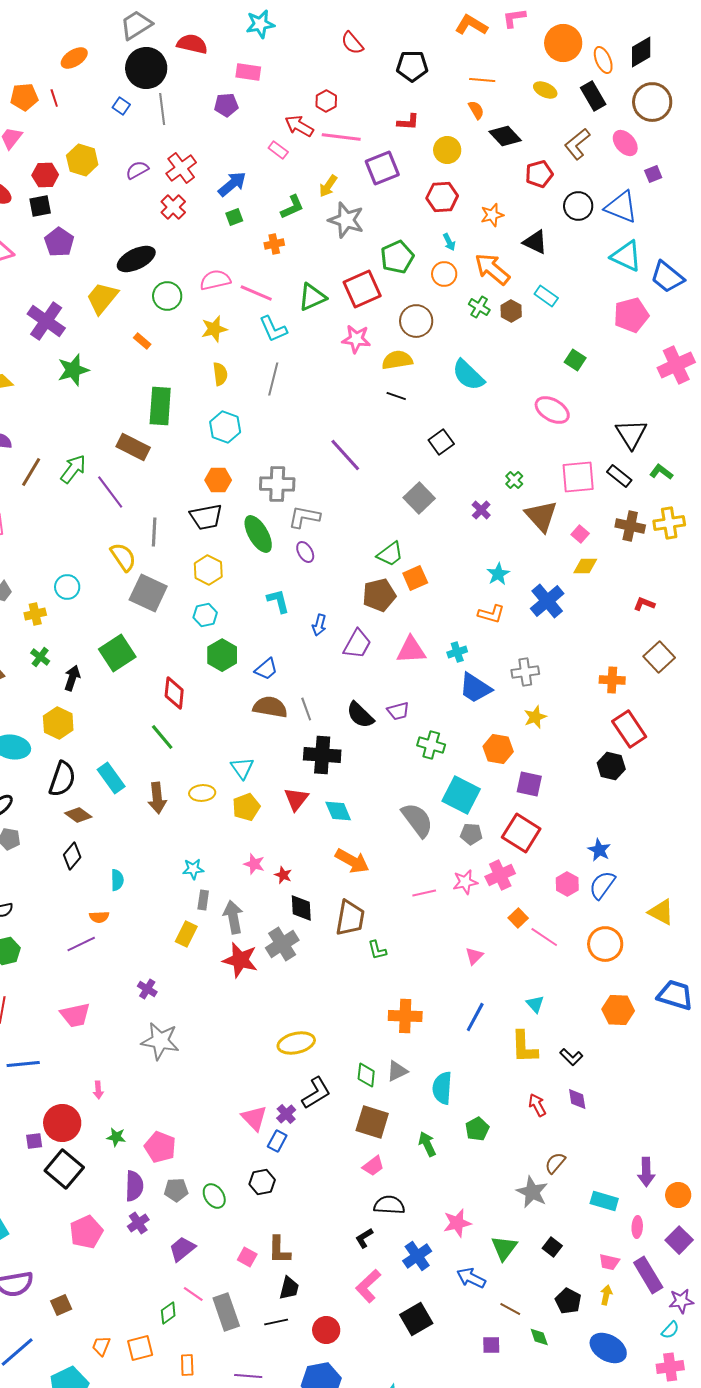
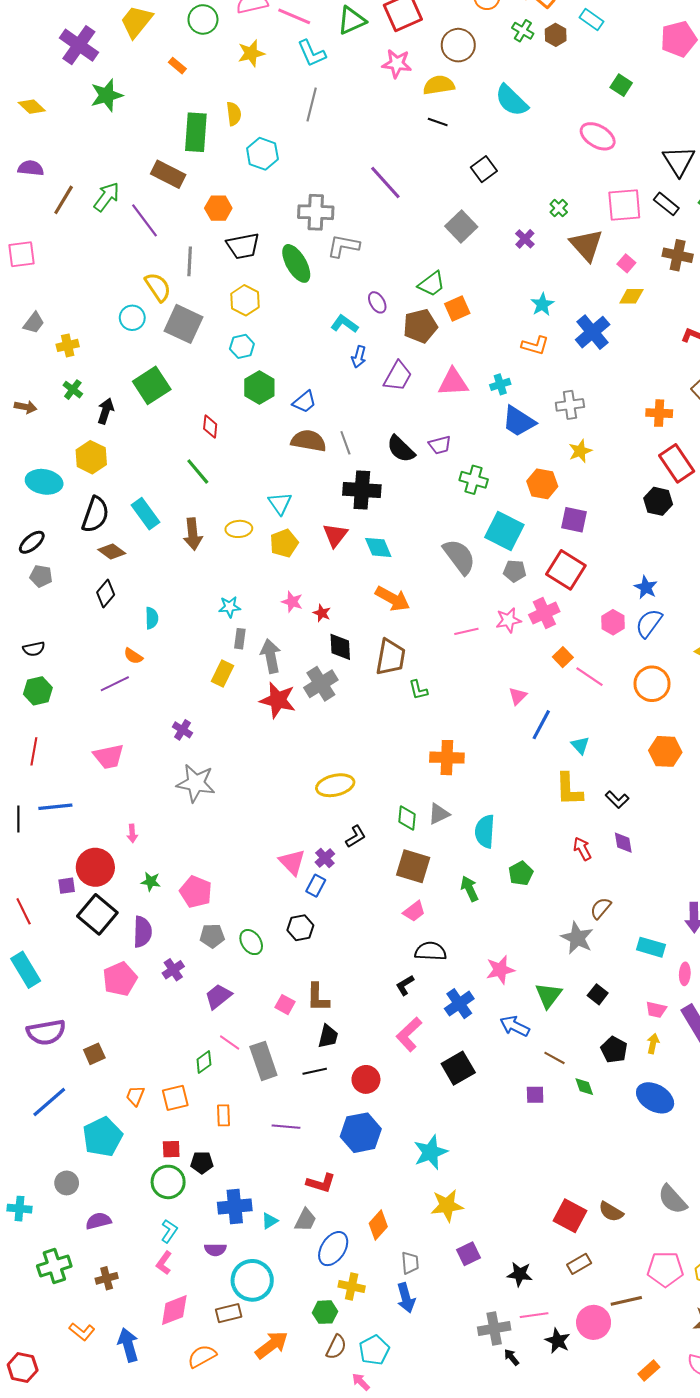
yellow semicircle: (220, 374) -> (234, 114), moved
orange hexagon: (218, 480) -> (218, 208), moved
purple ellipse: (305, 552) -> (377, 302), moved
cyan circle: (67, 587) -> (132, 318), moved
cyan L-shape: (278, 601) -> (344, 324), moved, turned -40
red diamond: (174, 693) -> (210, 426), size x0.7
orange semicircle: (99, 917) -> (133, 656), turned 36
blue line: (475, 1017) -> (541, 725), moved
black L-shape: (316, 1093) -> (356, 836), size x0.7
purple semicircle: (134, 1186) -> (142, 932), moved

